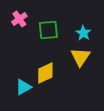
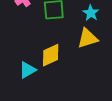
yellow triangle: (80, 57) -> (88, 38), turned 40

